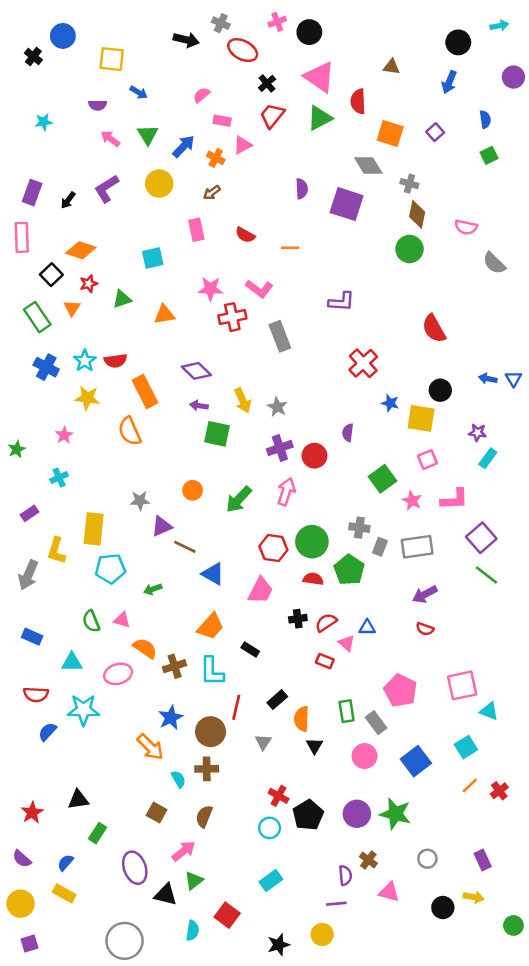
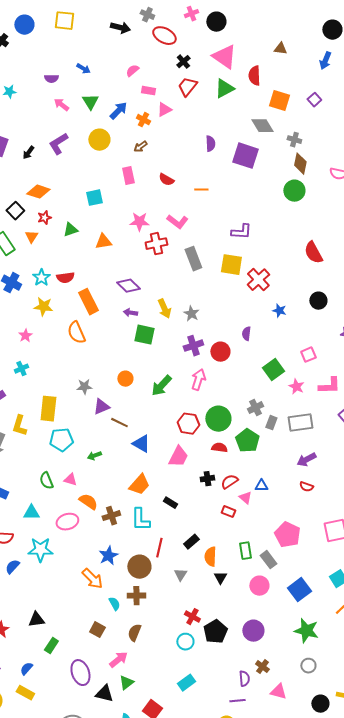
yellow square: (112, 59) -> (64, 21), moved
yellow square: (421, 418) -> (231, 265), moved
gray cross: (359, 528) -> (255, 408), turned -35
green star: (395, 814) -> (306, 631), moved

